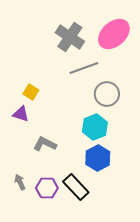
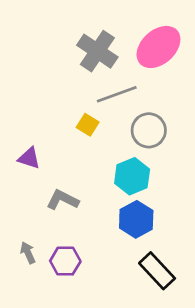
yellow square: (31, 92) -> (88, 125), moved
black rectangle: (76, 187) -> (157, 271), moved

